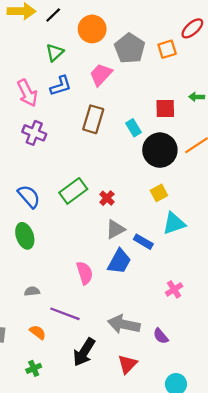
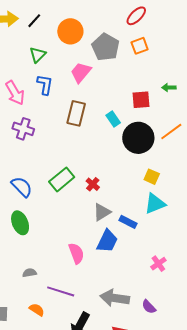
red ellipse: (192, 28) -> (136, 16), moved
blue L-shape: (61, 86) -> (45, 85), turned -60
yellow square: (159, 193) -> (152, 177), moved, turned -35

